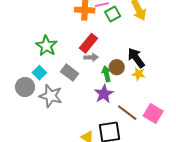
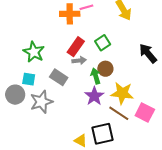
green square: (113, 14) -> (103, 43), moved
black arrow: (136, 58) -> (148, 53), moved
cyan square: (39, 73) -> (29, 79), turned -32
yellow star: (139, 74) -> (122, 93), moved, size x1.6
gray star: (51, 96) -> (41, 102), turned -30

